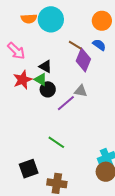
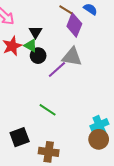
black triangle: (45, 66) -> (35, 32), turned 32
gray triangle: (81, 91) -> (72, 57), size x1.5

